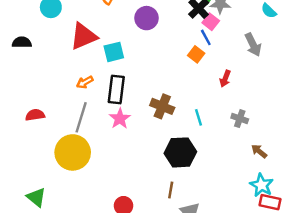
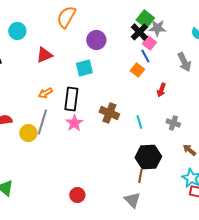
red triangle: (84, 36) -> (44, 55), size x0.7
cyan square: (114, 52) -> (84, 68), moved
yellow circle: (73, 152) -> (28, 133), moved, size x0.6
black hexagon: (180, 152) -> (148, 157), moved
brown line: (171, 190) -> (140, 176), moved

